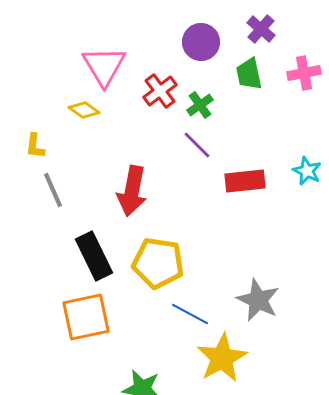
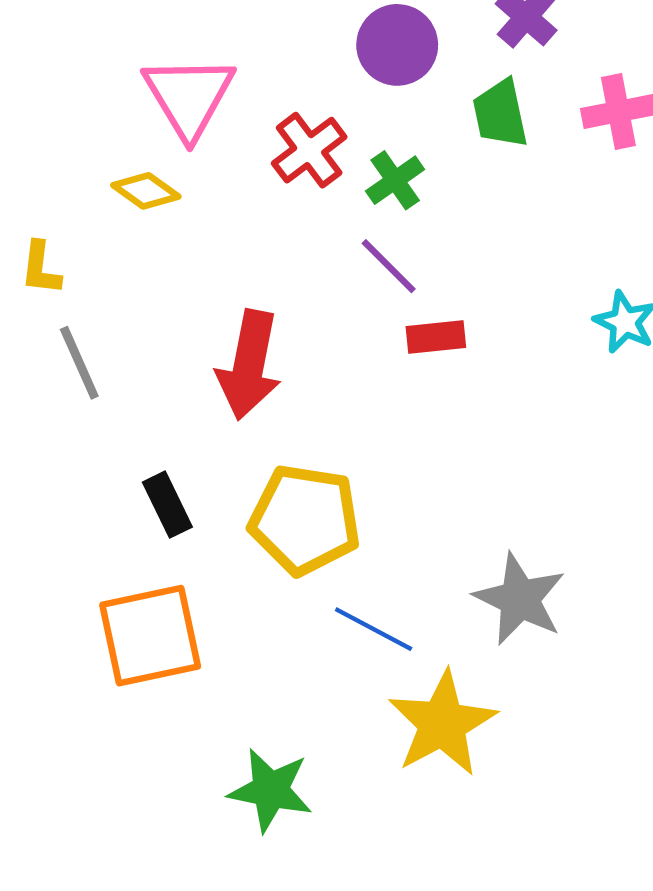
red rectangle: (245, 181) -> (436, 337), moved, size x0.7
black rectangle: (94, 256) -> (167, 505), size x0.6

